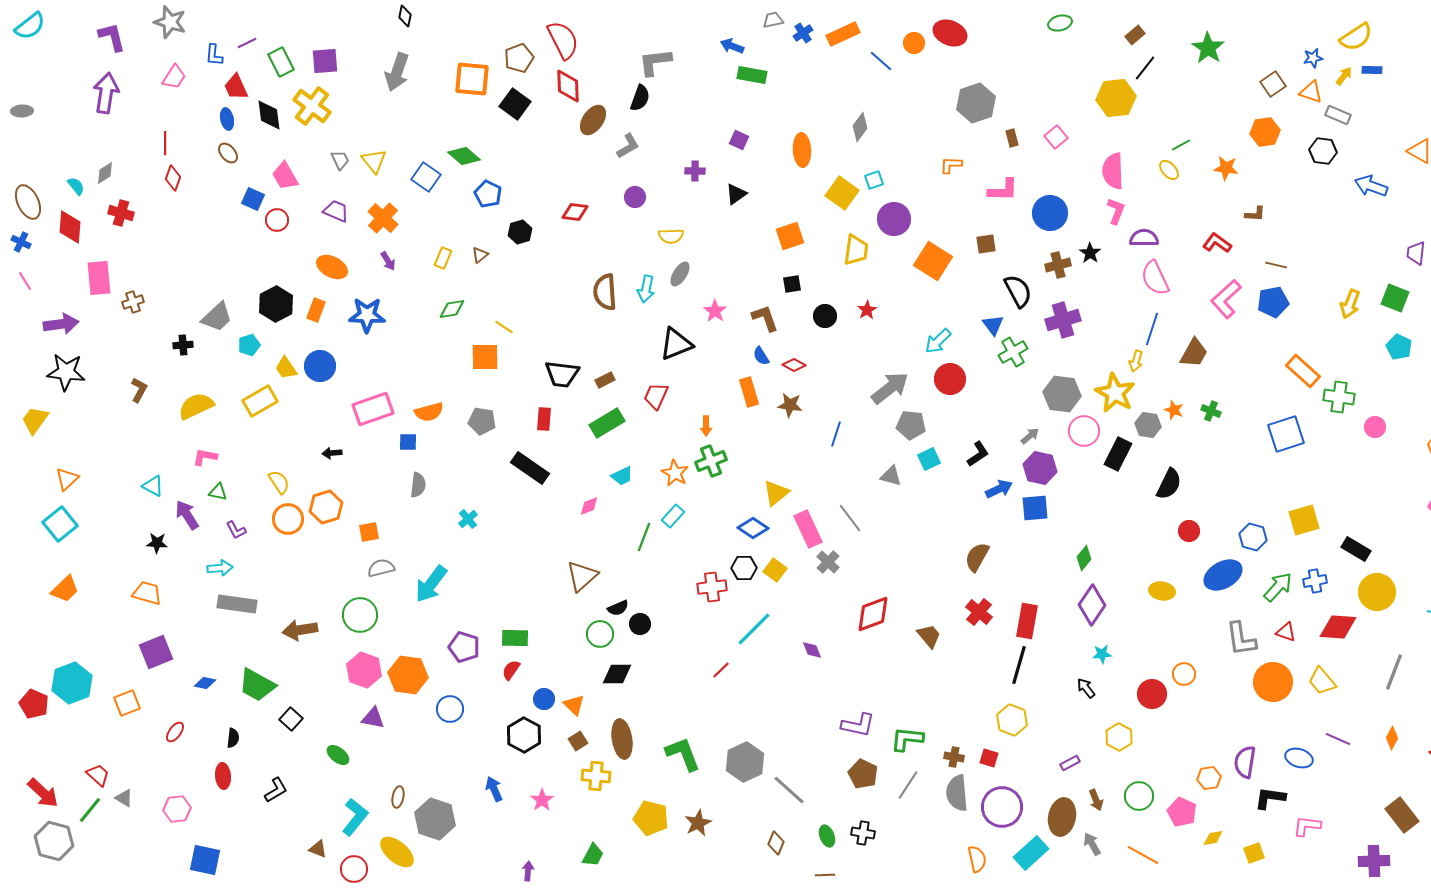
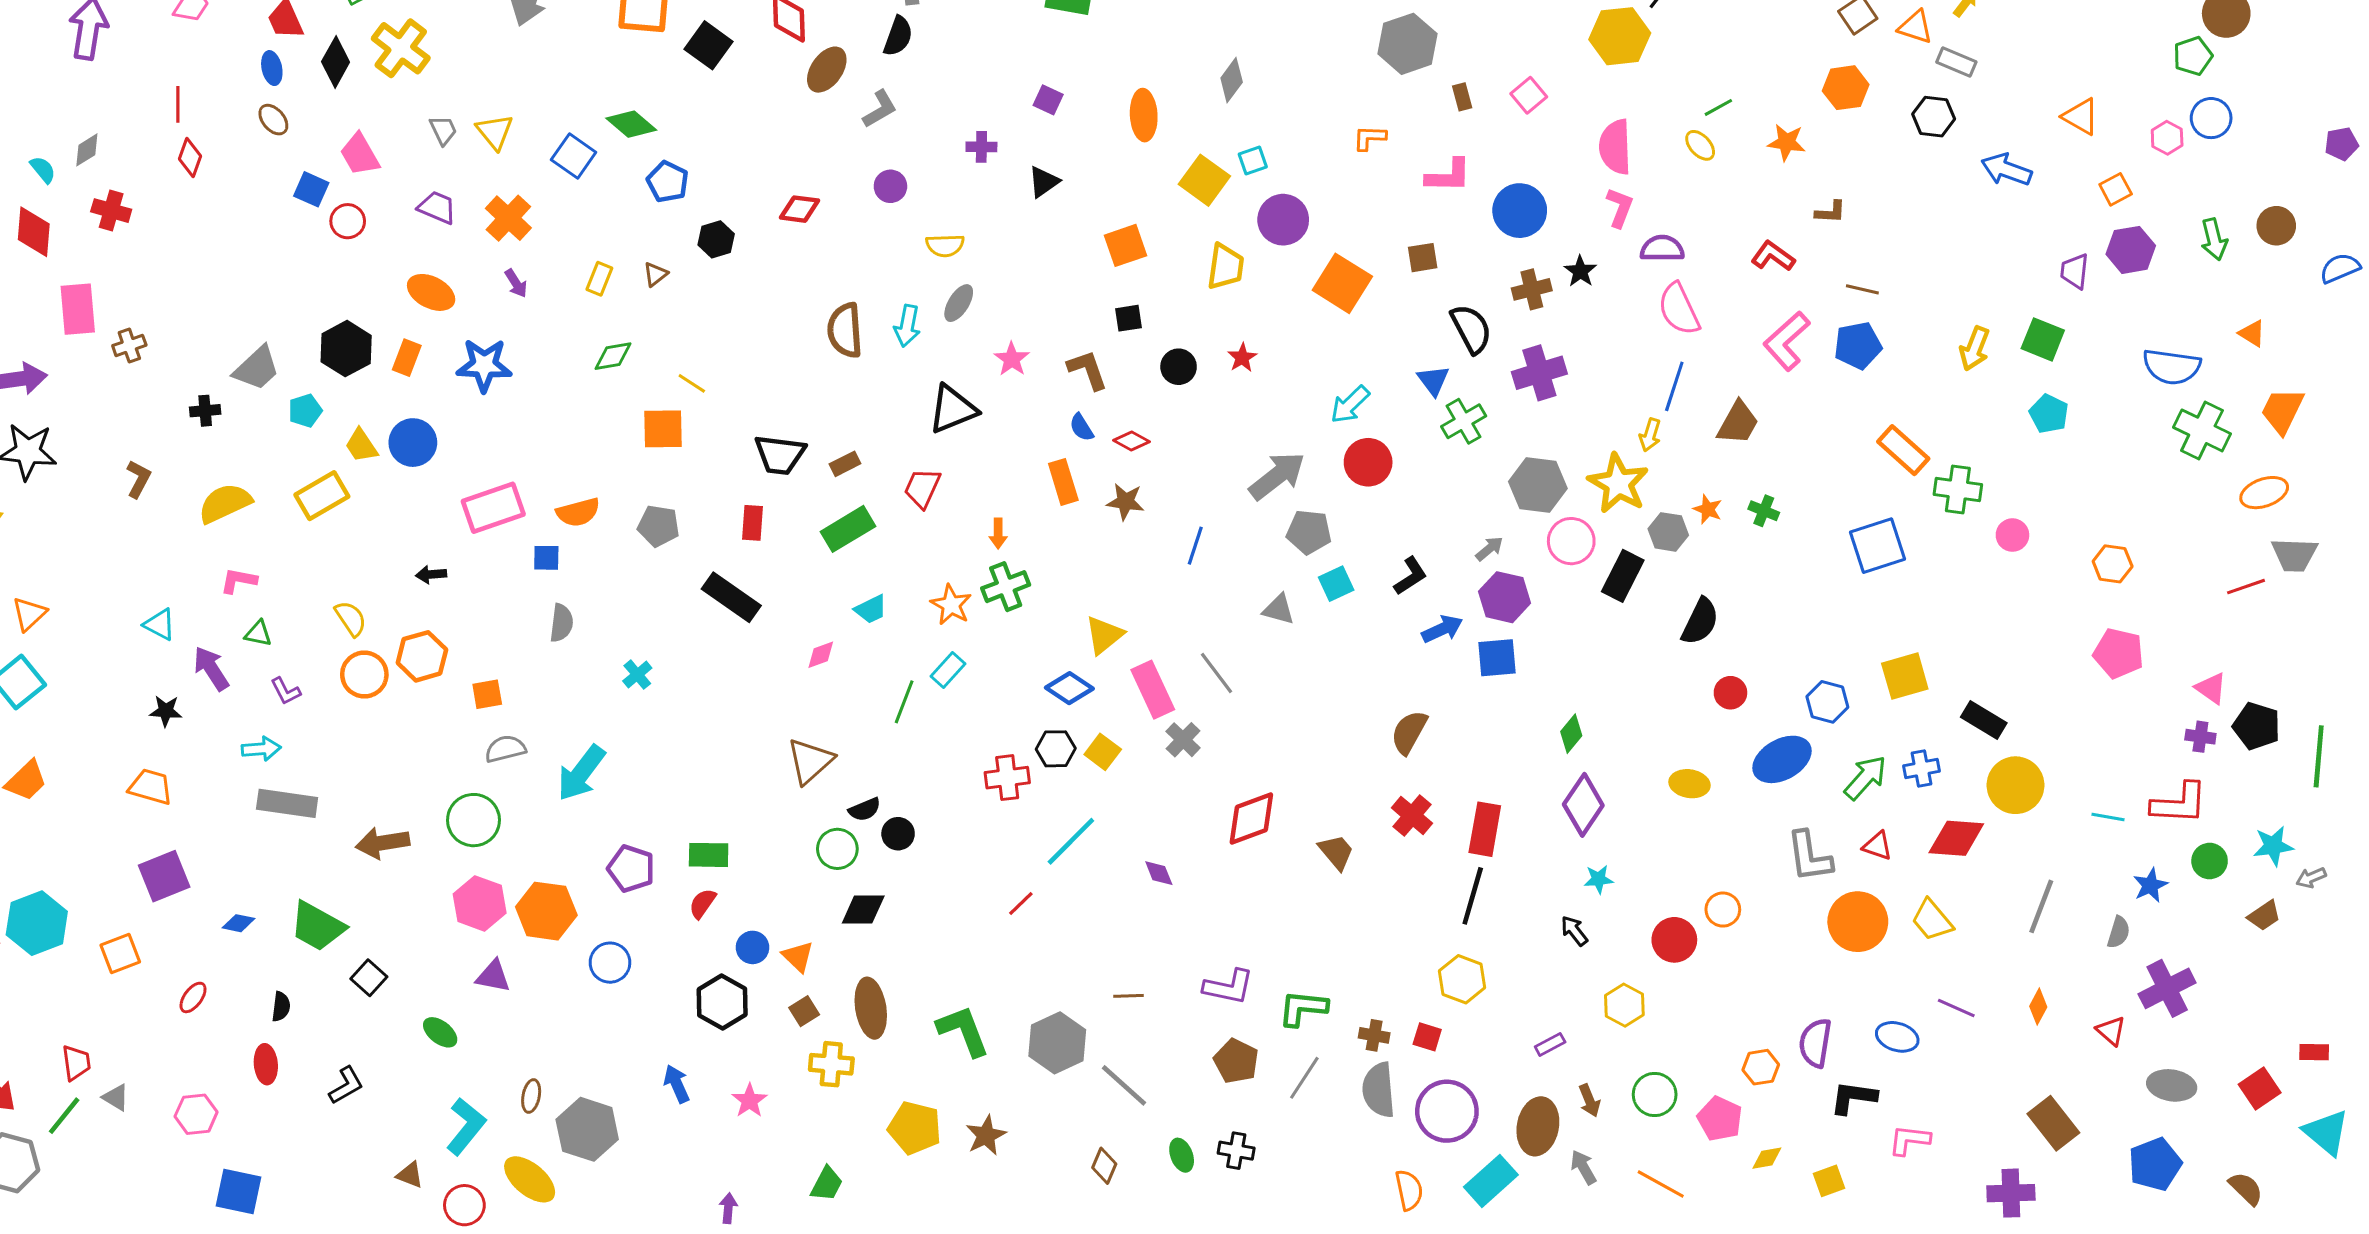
black diamond: (269, 115) -> (336, 62), turned 36
red trapezoid: (98, 775) -> (76, 1063), turned 40
brown line: (825, 875) -> (1129, 996), moved

